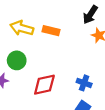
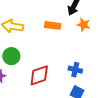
orange rectangle: (51, 31) -> (53, 25), moved

